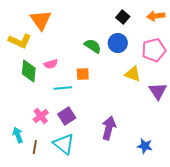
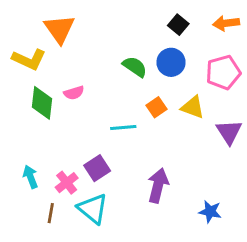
orange square: (83, 74) -> (157, 107), moved, turned -32
cyan line: (63, 88) -> (123, 128), moved
pink cross: (41, 116) -> (67, 183), moved
cyan arrow: (18, 135) -> (30, 177), moved

